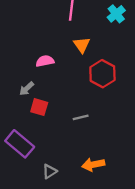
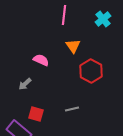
pink semicircle: (45, 61) -> (41, 60), turned 35
red square: (39, 107) -> (36, 114), moved

